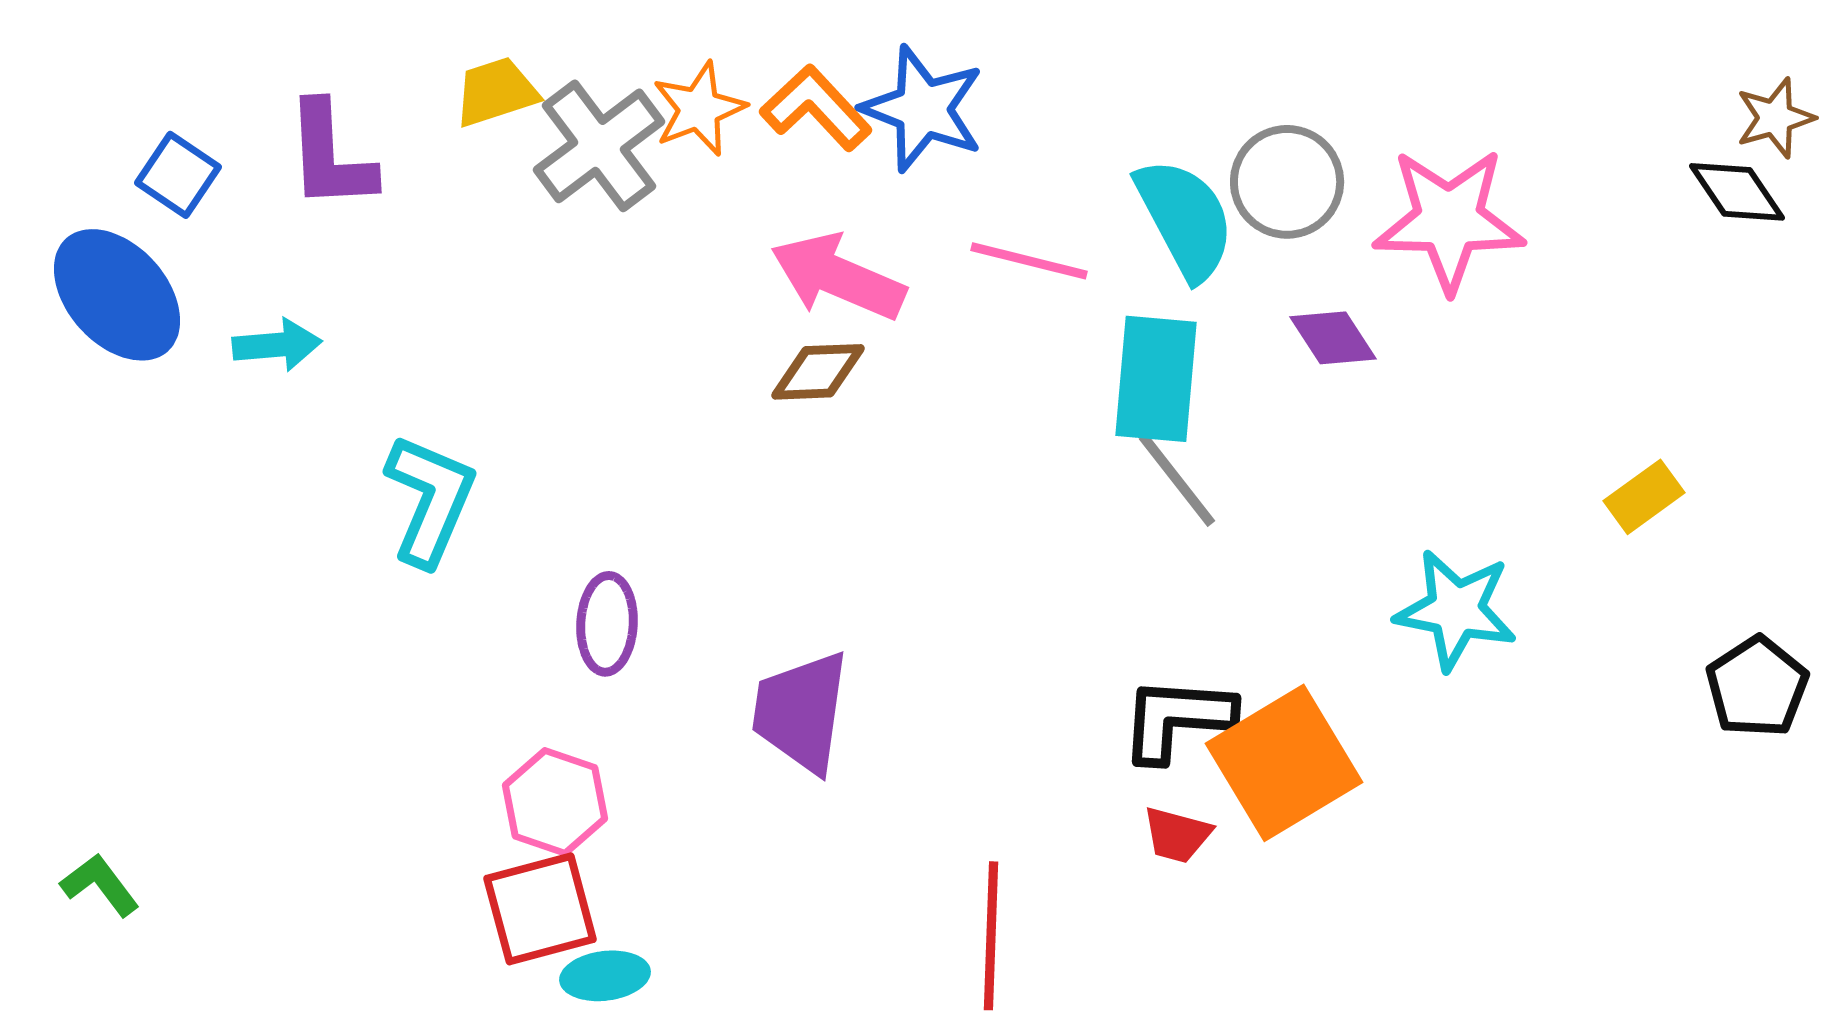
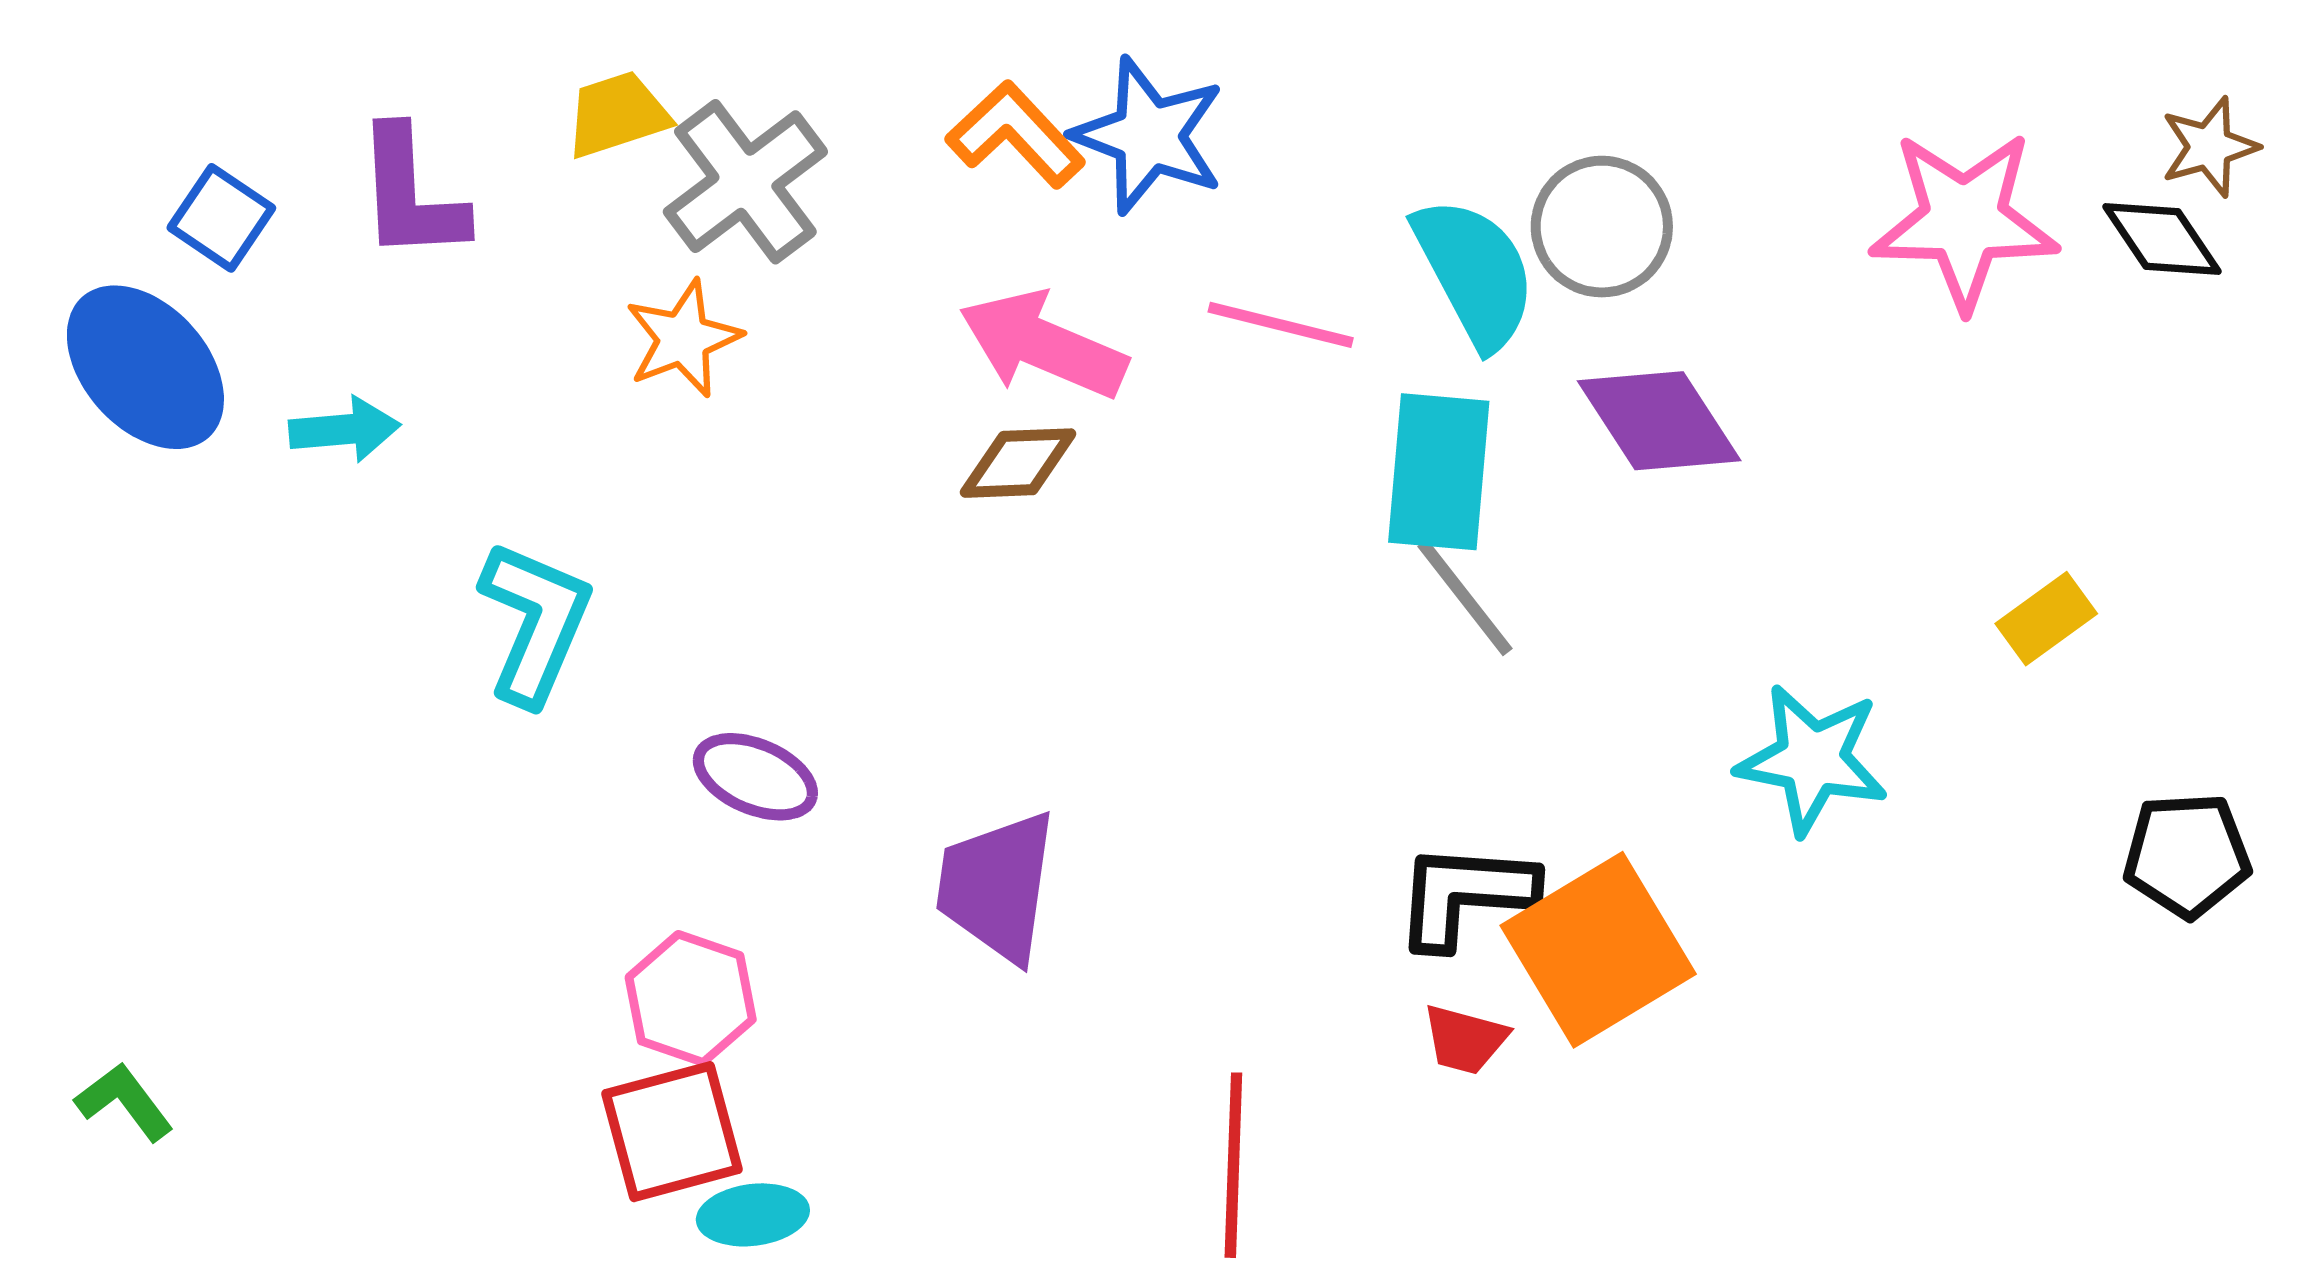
orange star: (699, 109) -> (683, 339), moved
pink star: (1449, 220) -> (1964, 220), moved
purple diamond: (1333, 338) -> (1659, 421), size x1.5
purple ellipse: (607, 624) -> (755, 777), turned -70
black pentagon: (1757, 687) -> (2187, 855), turned 30

